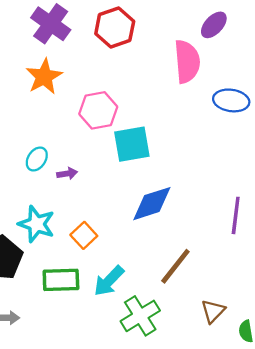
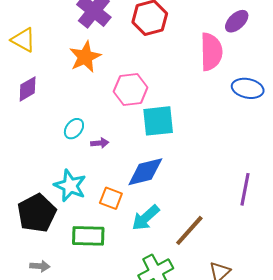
blue diamond: (152, 204) -> (145, 172), moved
orange square: (84, 235) -> (111, 198), turned -30
cyan arrow: (109, 281) -> (146, 218), moved

